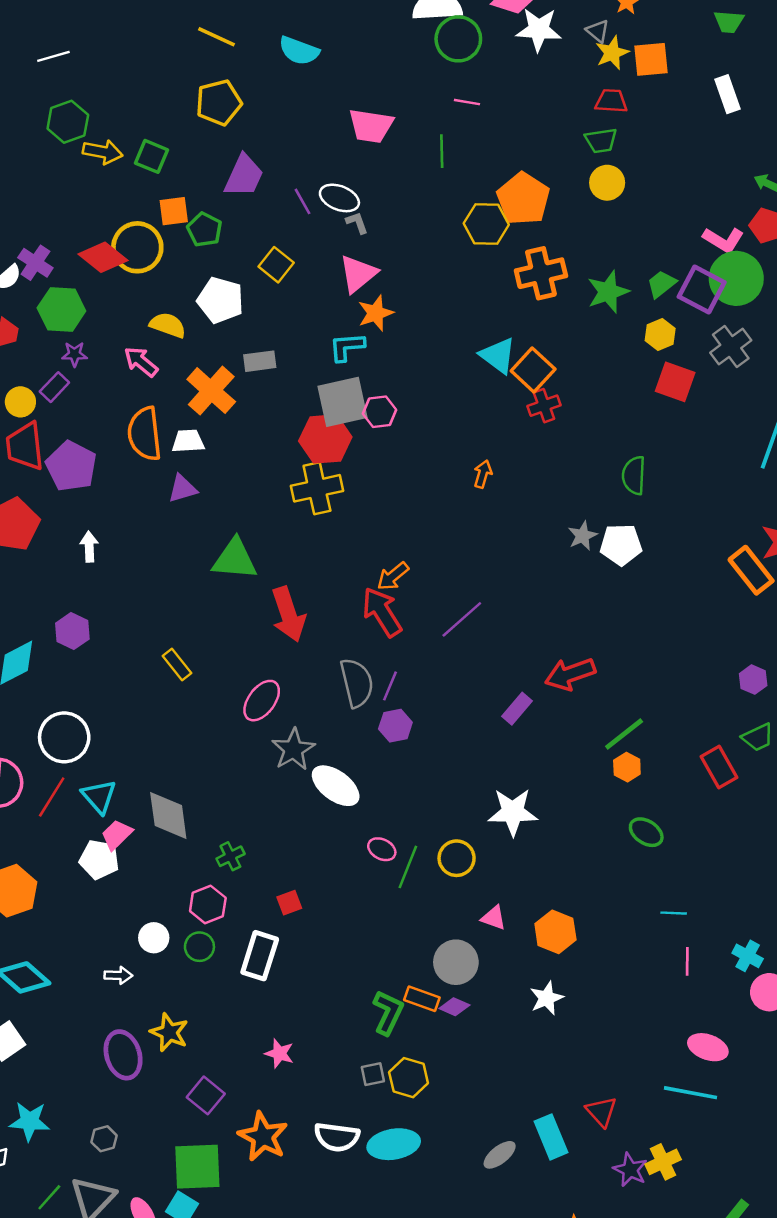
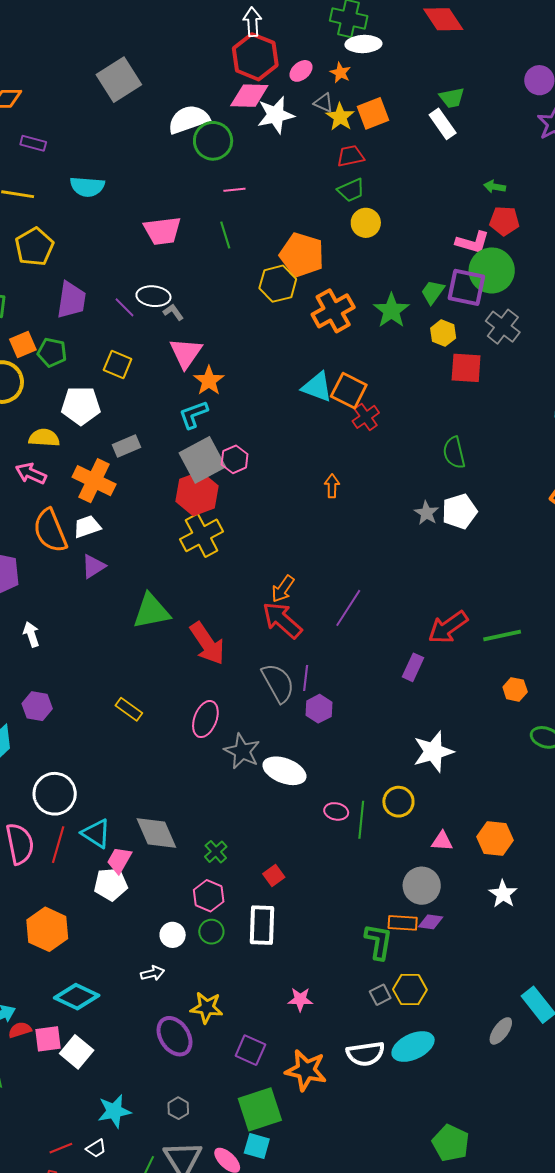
green trapezoid: (729, 22) -> (452, 98), moved
green line: (624, 734) -> (502, 635), moved, turned 42

